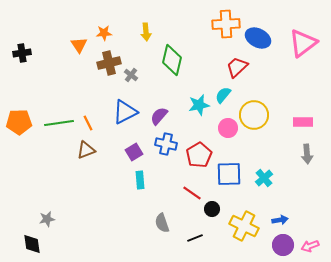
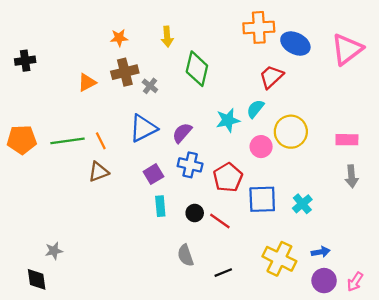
orange triangle: (79, 45) -> (87, 82), moved, turned 36
black circle: (212, 209) -> (195, 213), moved
pink arrow: (310, 246) -> (355, 282), turned -36

